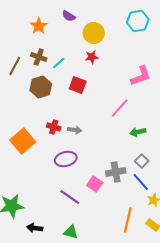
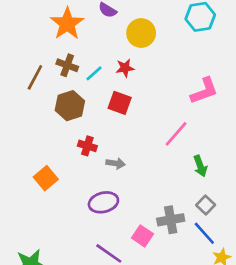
orange star: (39, 26) -> (67, 24), size x1.4
red star: (92, 57) -> (125, 68), moved
red cross: (54, 127) -> (87, 146), moved
green arrow: (138, 132) -> (200, 166), turned -98
orange square: (23, 141) -> (46, 178), size x0.7

